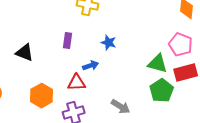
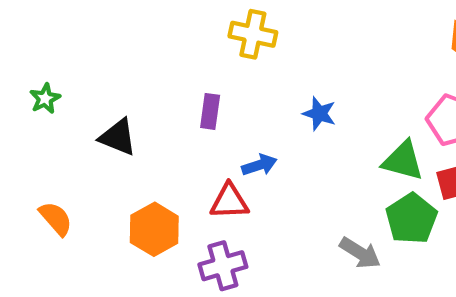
blue star: (109, 43) -> (319, 114), moved
gray arrow: (121, 107) -> (360, 253), moved

